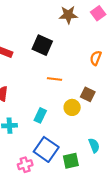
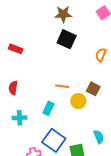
brown star: (68, 15) -> (63, 14), moved
black square: (42, 45) -> (67, 39), moved
orange line: (55, 79) -> (62, 86), moved

